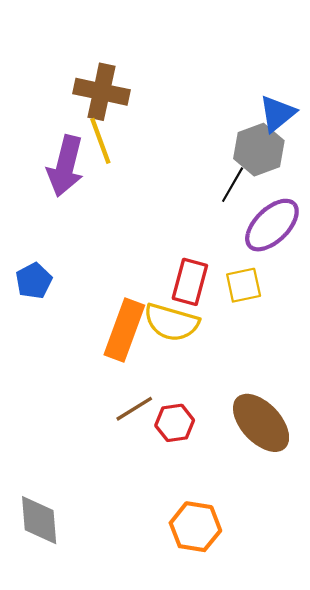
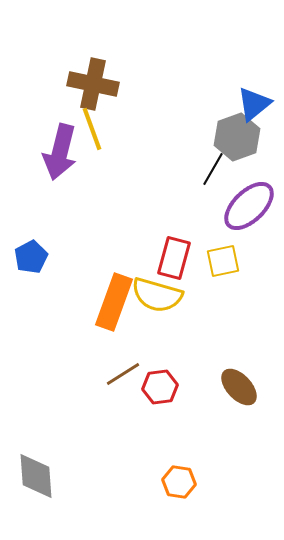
brown ellipse: (261, 423) -> (239, 387), size x0.7
orange hexagon: (195, 527) -> (179, 482), size x0.7

